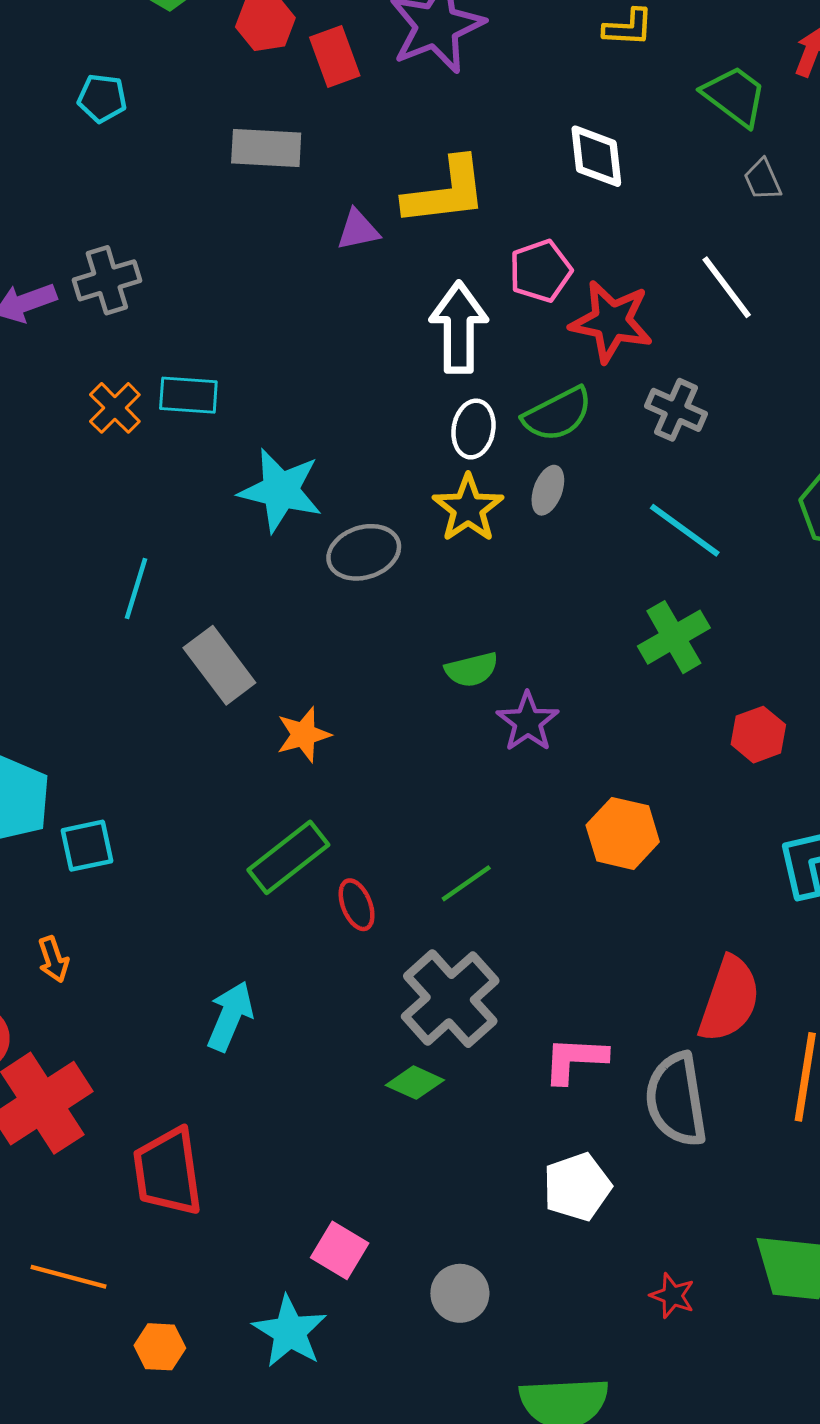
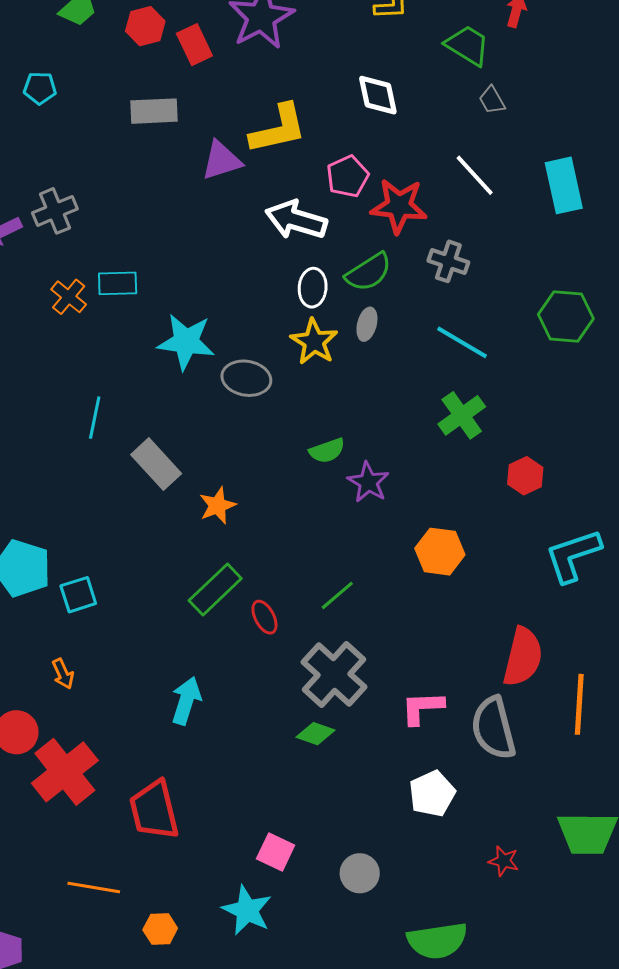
purple triangle: (358, 230) -> (221, 160), size x1.4
white arrow: (459, 327) -> (296, 220), turned -68
gray ellipse: (364, 552) -> (246, 378), turned 33

